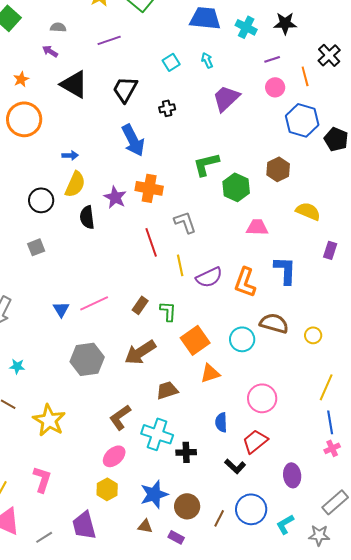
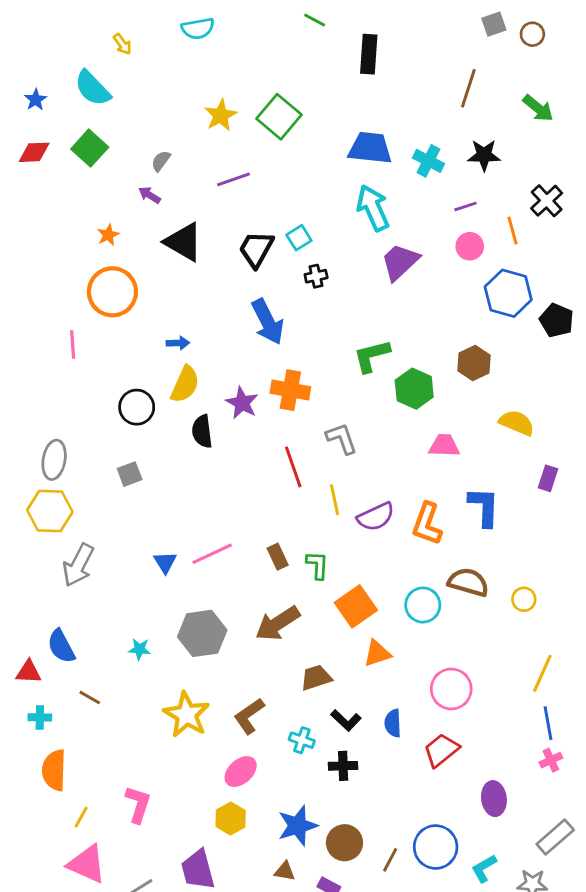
gray semicircle: (58, 27) -> (161, 161), turned -56
cyan arrow: (207, 60) -> (373, 208), size x2.0
cyan square: (171, 62) -> (299, 238), moved
brown rectangle: (140, 305) -> (278, 557), turned -60
cyan star: (17, 366) -> (140, 649), moved
yellow star: (49, 420) -> (186, 715), moved
cyan cross: (157, 434) -> (302, 740), size x0.6
black L-shape: (235, 466) -> (346, 720), moved

